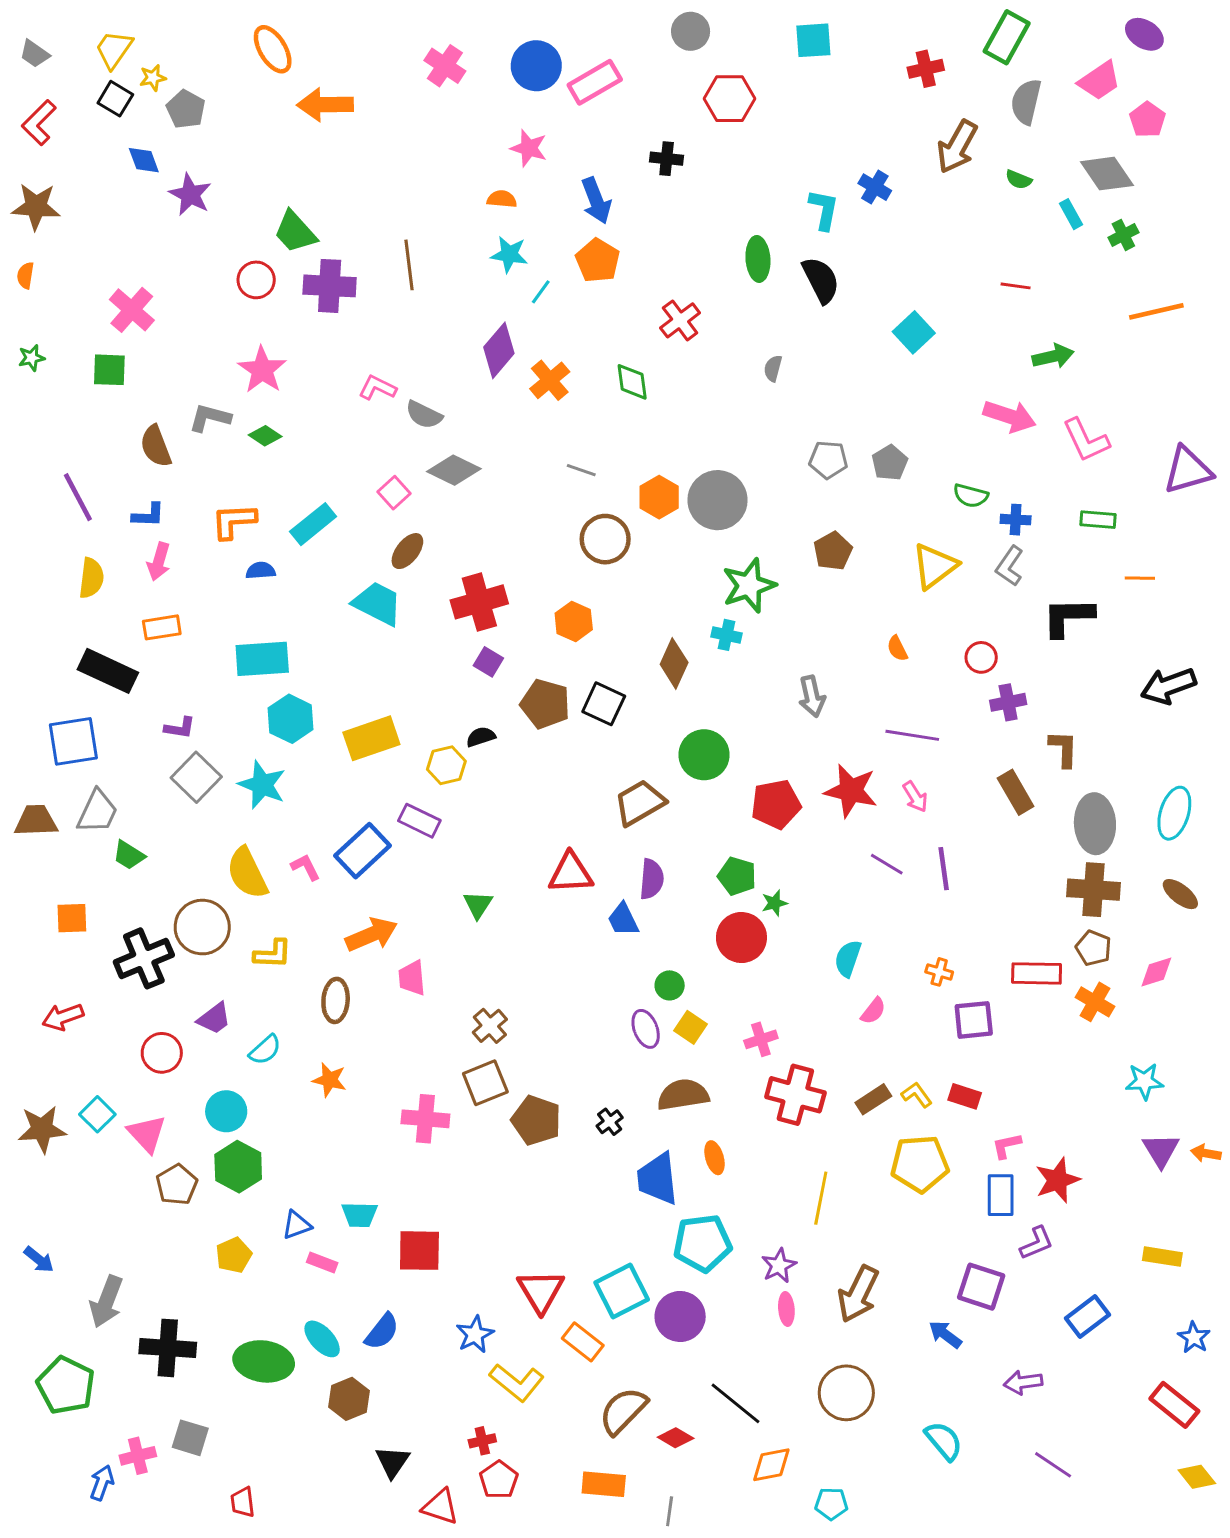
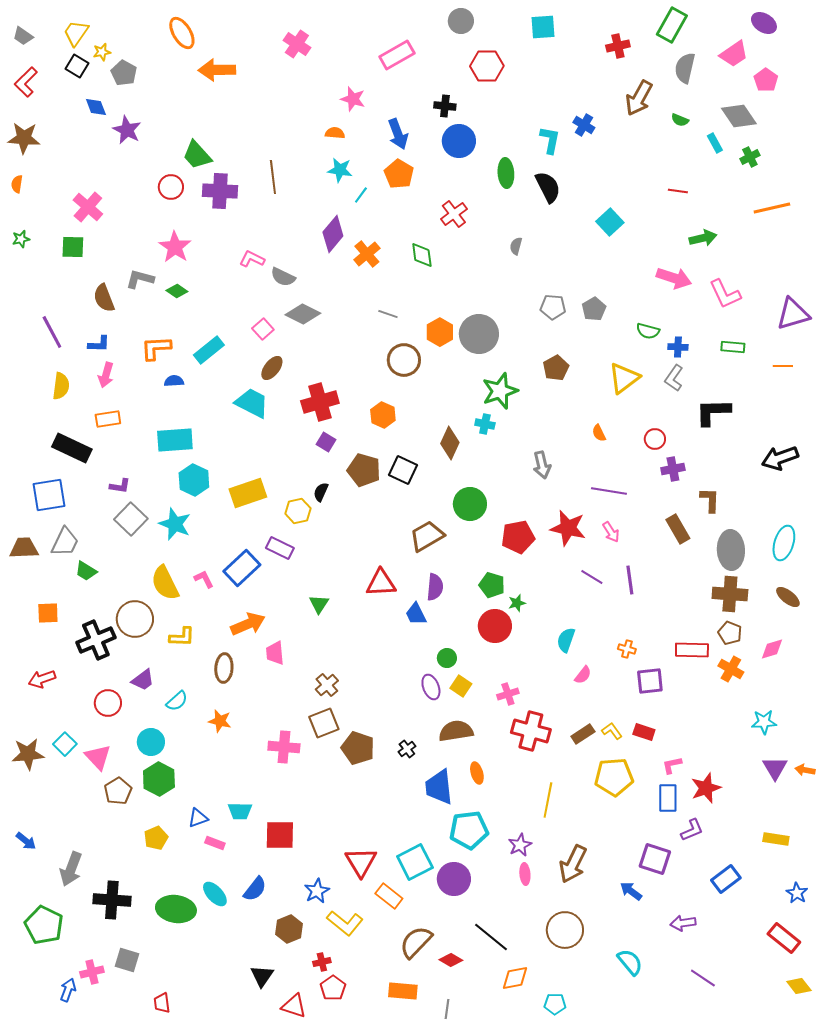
blue circle: (536, 66) -> (459, 141), moved
orange line: (1140, 578) -> (783, 366), moved
black semicircle: (481, 737) -> (321, 492), turned -48
brown hexagon: (349, 1399) -> (289, 929), moved

